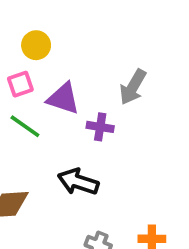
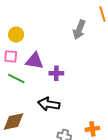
pink square: (20, 84) -> (11, 56), turned 32
gray arrow: (133, 87) -> (79, 30), moved

